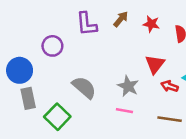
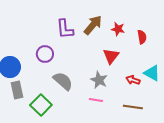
brown arrow: (121, 19) -> (93, 25), size x1.5
purple circle: (52, 46) -> (45, 54), moved
red triangle: (155, 64) -> (111, 56), moved

